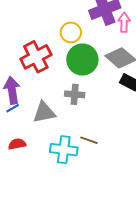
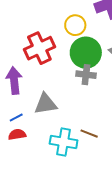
gray cross: (75, 94) -> (86, 75), moved
blue line: (13, 108) -> (16, 117), moved

